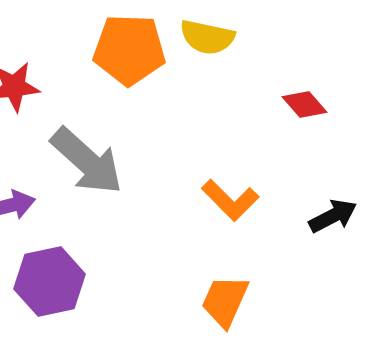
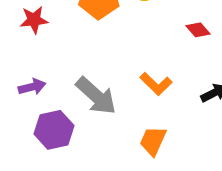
gray arrow: (87, 161) -> (96, 96), moved

